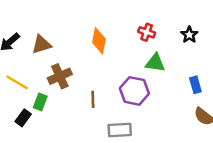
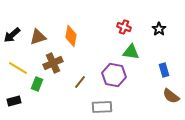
orange diamond: (99, 41) -> (71, 36), moved
brown line: (93, 99) -> (80, 82), turned 40
black rectangle: (23, 118) -> (14, 101), moved, turned 40

